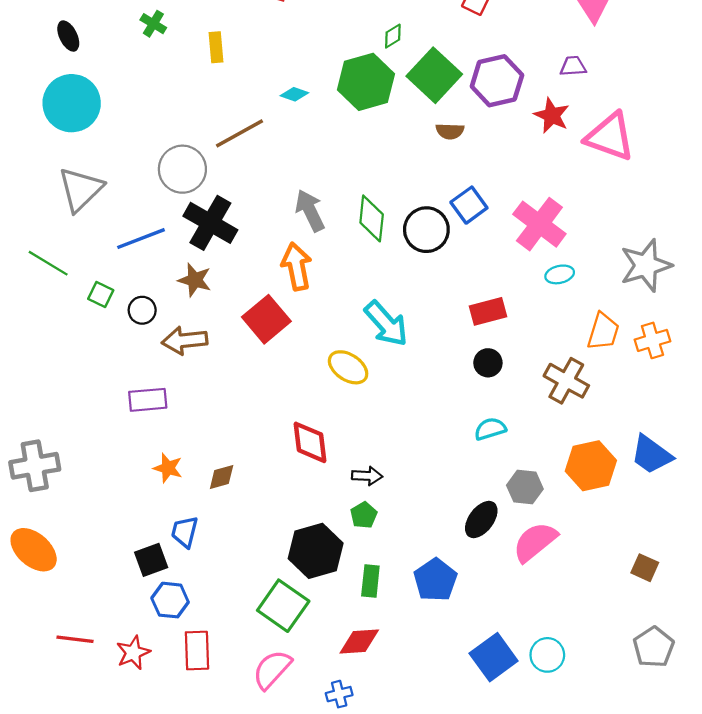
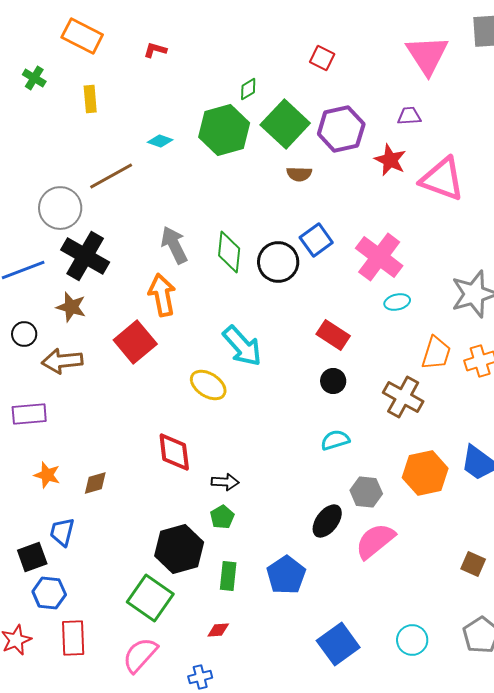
red rectangle: (488, 311) -> (333, 335), turned 48
red diamond: (359, 642) -> (218, 630), size x0.6
cyan circle: (547, 655) -> (412, 640), moved

